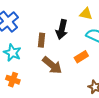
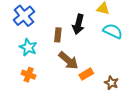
orange rectangle: (81, 57) -> (86, 74), moved

